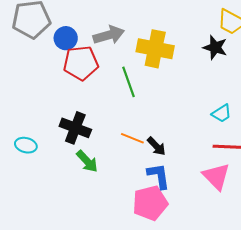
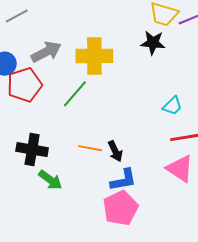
green line: (128, 82) -> (75, 94), turned 72
black arrow: (156, 146) -> (115, 151), turned 30
blue L-shape: (159, 176) -> (123, 180), turned 100

